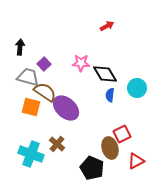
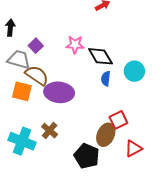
purple ellipse: (66, 108) -> (59, 92), turned -36
brown ellipse: (110, 148) -> (106, 135), turned 40

